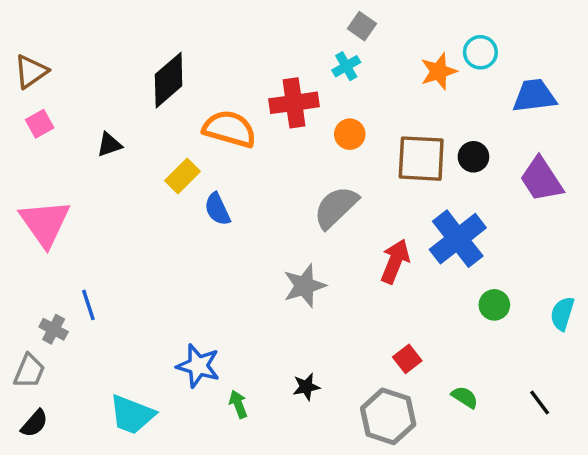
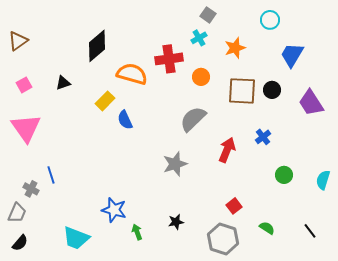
cyan circle: (480, 52) -> (270, 20), moved
orange star: (439, 71) -> (235, 48), moved
blue trapezoid: (534, 96) -> (292, 55), moved, turned -52
pink square: (40, 124) -> (24, 85), moved
blue cross: (458, 239) -> (263, 137), size x0.5

